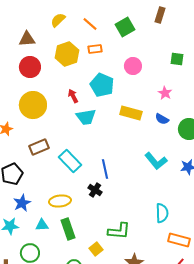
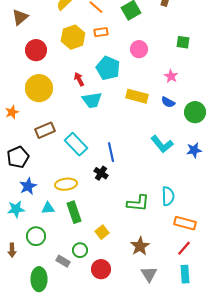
brown triangle: (27, 39) -> (20, 17), moved, turned -36
green L-shape: (119, 231) -> (138, 203), moved

